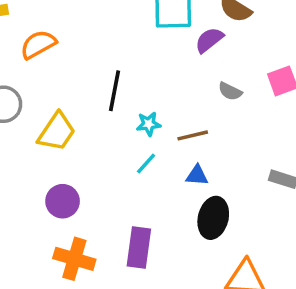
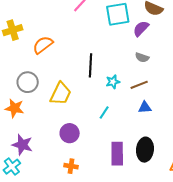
gray semicircle: (230, 91) -> (142, 58), moved
cyan line: (146, 163) -> (104, 113), moved
black ellipse: (213, 218) -> (145, 150), moved
orange cross: (74, 259) -> (71, 166), moved, size x0.6

